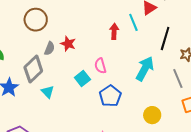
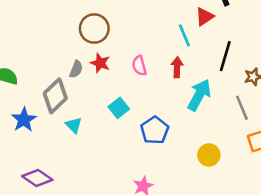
brown circle: (36, 20) -> (94, 29), moved
red arrow: (114, 31) -> (177, 67), moved
pink semicircle: (100, 66) -> (139, 66), moved

